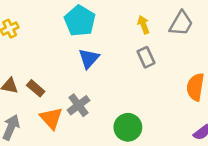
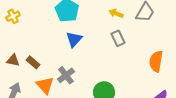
yellow arrow: (143, 25) -> (116, 13), turned -48

